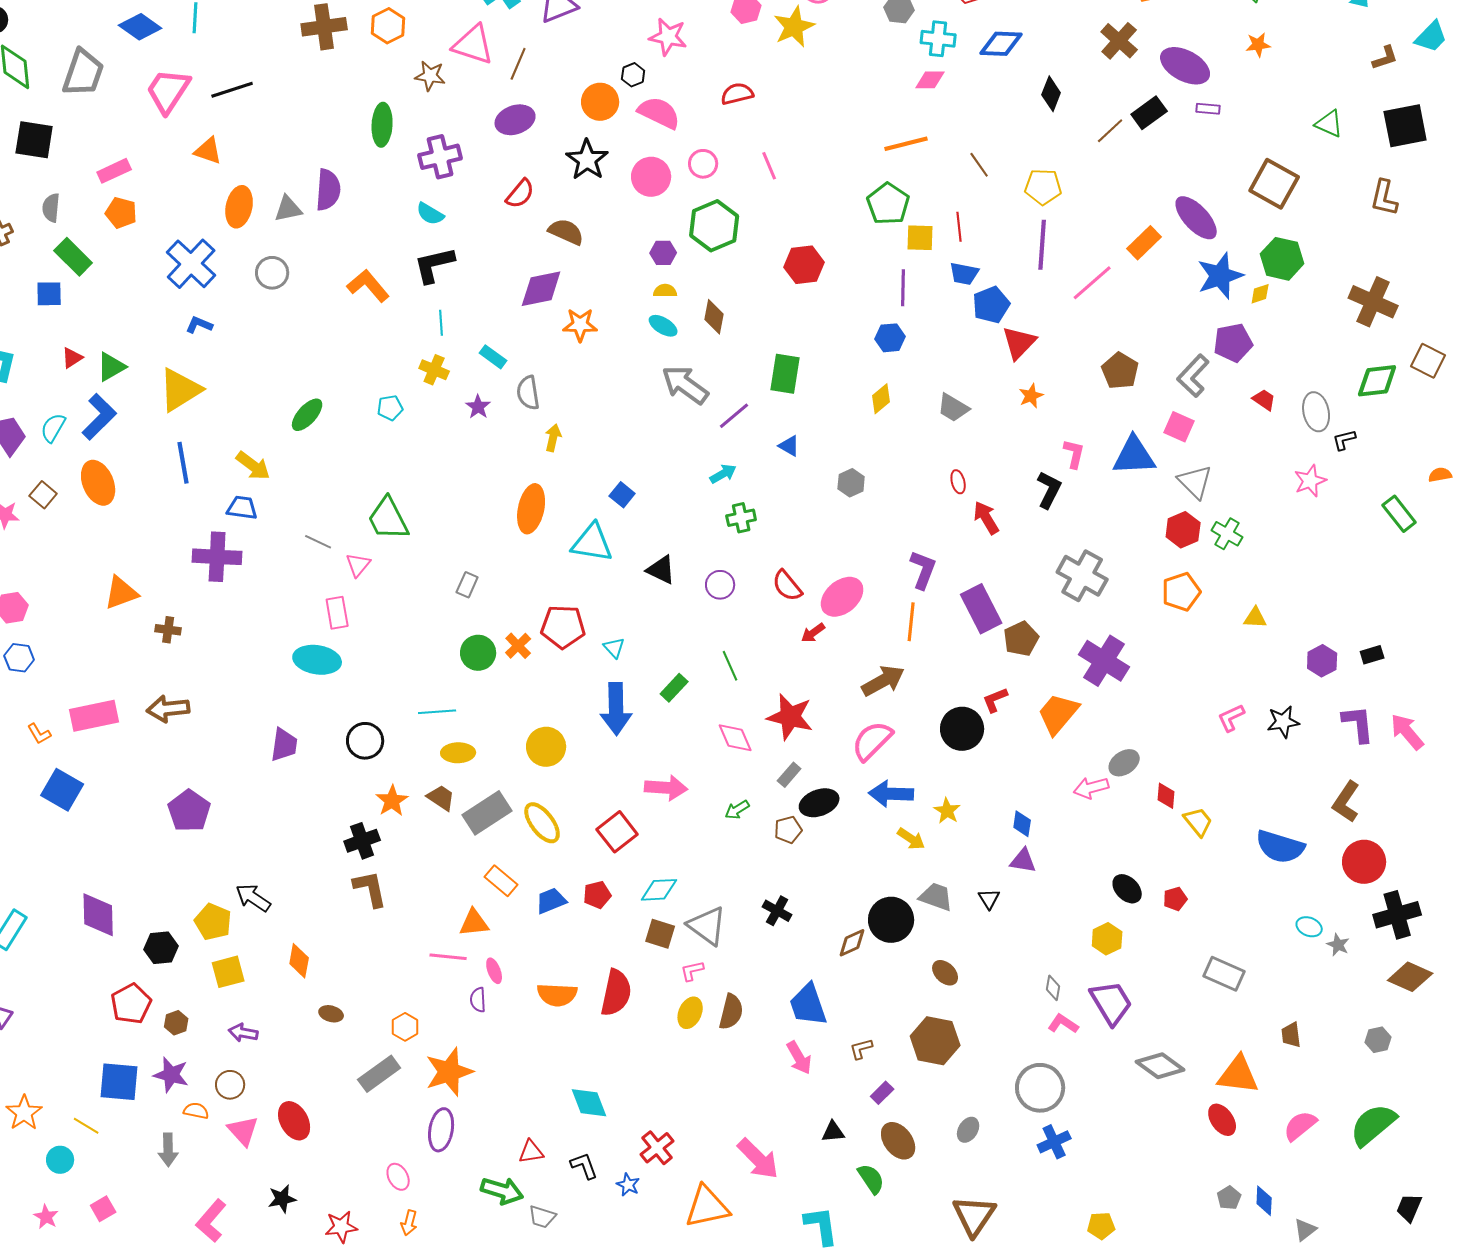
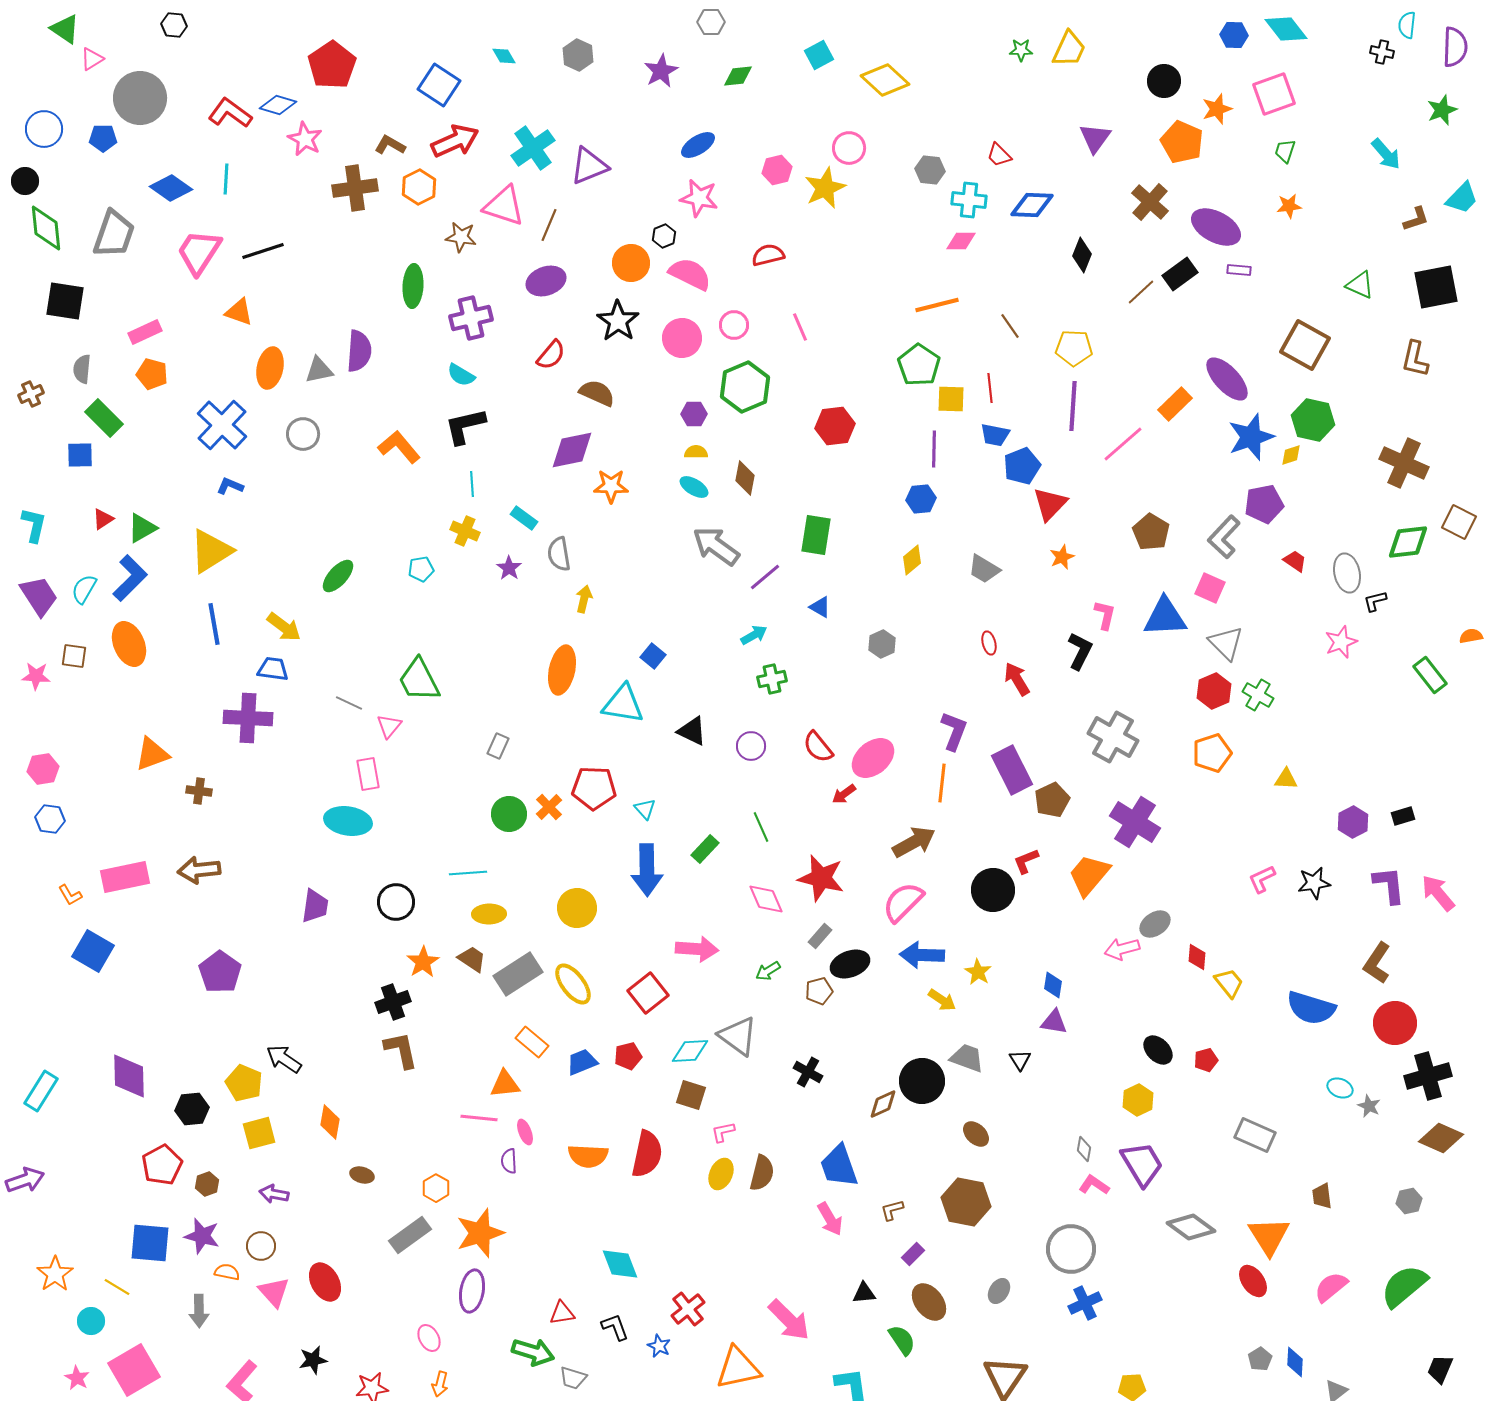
brown square: (43, 495) -> (74, 656), turned -32
gray triangle: (707, 926) -> (738, 1036), moved
orange triangle: (1238, 1075) -> (1269, 1236), turned 51
pink square: (103, 1209) -> (134, 1370), size x2.0

